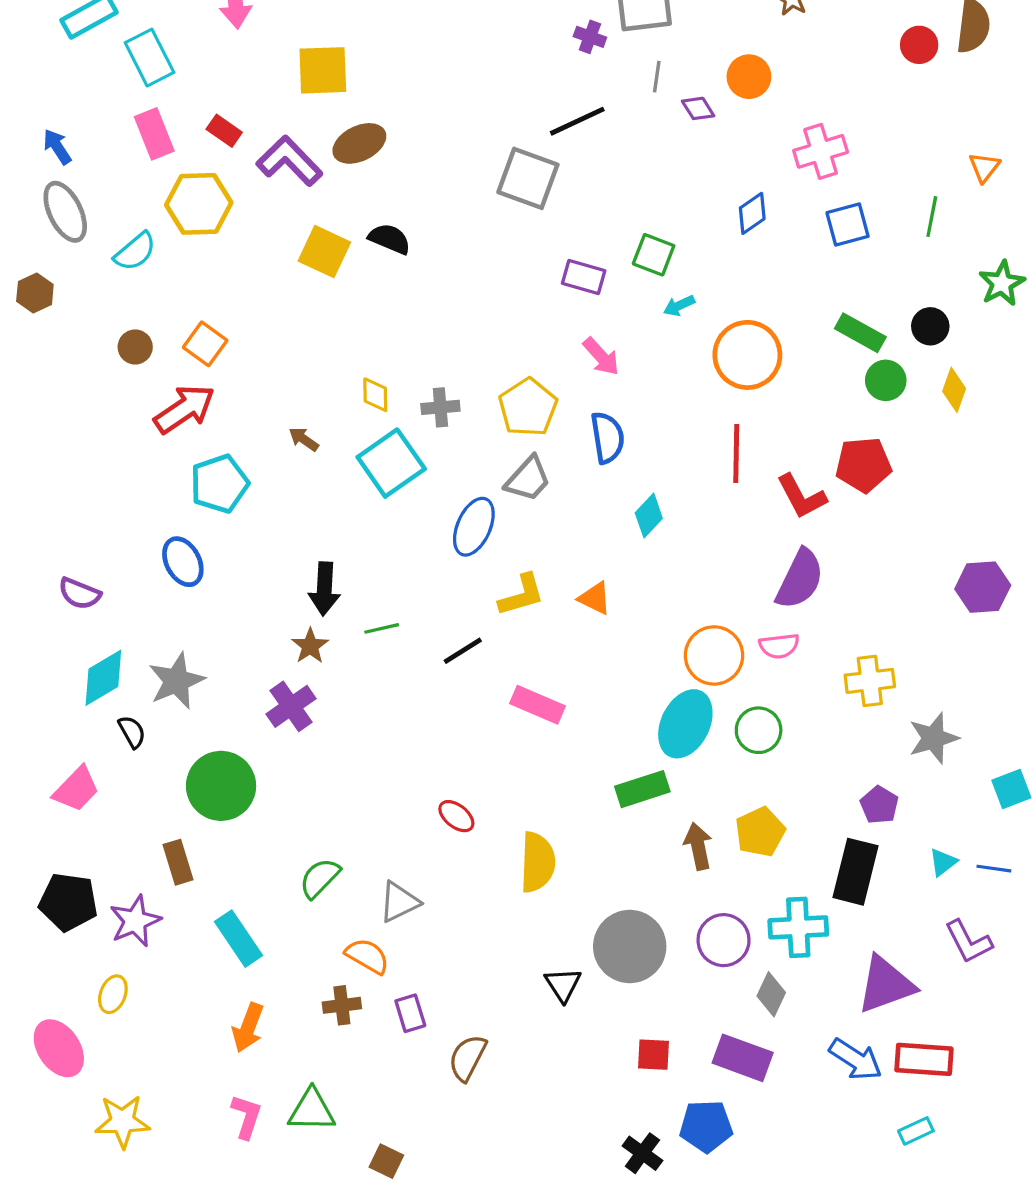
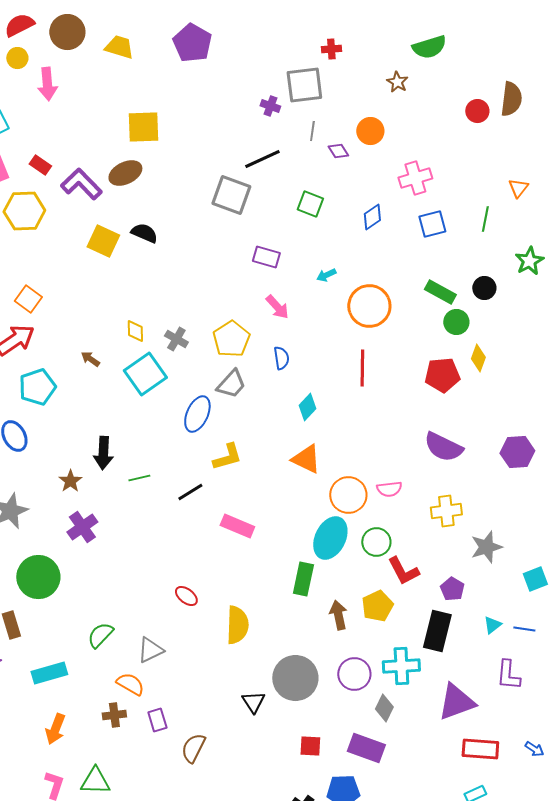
yellow square: (323, 70) -> (143, 127), moved
green square: (654, 255) -> (310, 204), moved
yellow diamond: (954, 390) -> (478, 358), moved
gray cross: (440, 407) -> (176, 339), turned 35
blue semicircle: (607, 438) -> (281, 358), size x0.7
red L-shape: (801, 496) -> (403, 571), moved
purple semicircle: (800, 579) -> (443, 447), moved, turned 90
orange triangle: (595, 598) -> (306, 459), moved, size x1.4
brown star: (310, 646) -> (70, 481), moved
green rectangle: (642, 789) -> (303, 579), turned -60
cyan rectangle: (239, 939) -> (49, 673), turned -72
purple L-shape: (968, 942) -> (508, 675), turned 32
blue arrow: (856, 1059) -> (534, 749), moved, size x0.6

